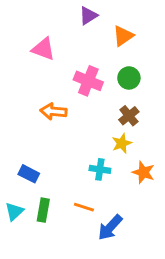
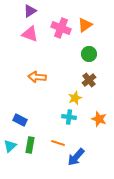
purple triangle: (88, 16) -> (30, 11), moved
pink cross: (88, 81) -> (61, 28), moved
yellow star: (122, 143) -> (75, 98), moved

